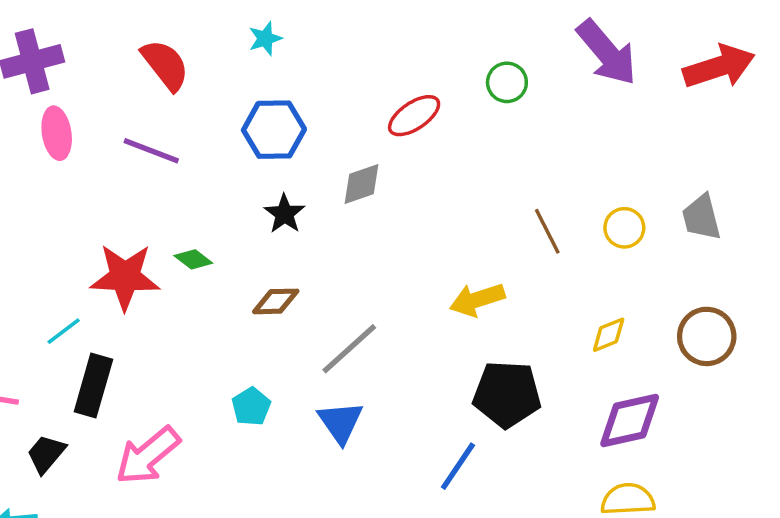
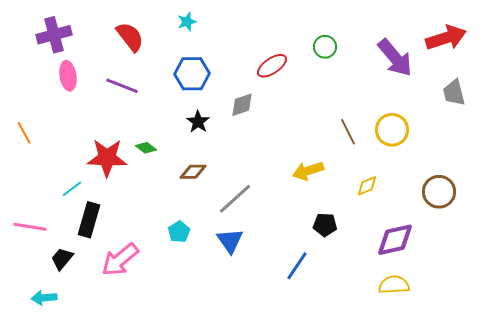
purple arrow: (607, 53) -> (395, 58), moved
gray trapezoid: (701, 217) -> (454, 93), moved
yellow circle: (624, 228) -> (392, 130), size x1.4
yellow diamond: (609, 335) -> (367, 186), moved
black pentagon: (507, 394) -> (325, 225), size x0.6

